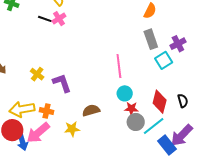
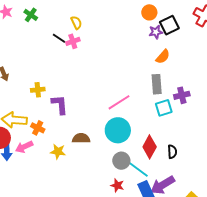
pink line: (119, 66) -> (119, 102), turned 50
yellow cross: (37, 74) -> (38, 90), turned 32
cyan circle: (125, 93) -> (118, 130), size x1.6
red star: (131, 109) -> (117, 185), moved
cyan line: (154, 126) -> (138, 169), turned 60
pink arrow: (38, 133) -> (24, 147), size x0.7

